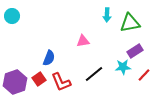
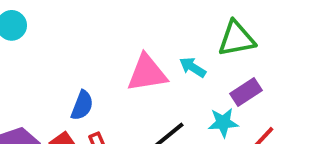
cyan arrow: (107, 15) -> (193, 67), moved, turned 120
pink triangle: (83, 41) -> (147, 73), size x1.6

